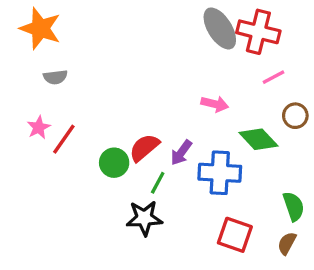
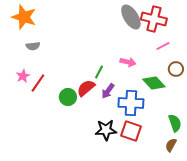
green line: (158, 183) -> (99, 72), moved
black star: (144, 218) -> (106, 130), moved
red square: (235, 235) -> (131, 131), moved

